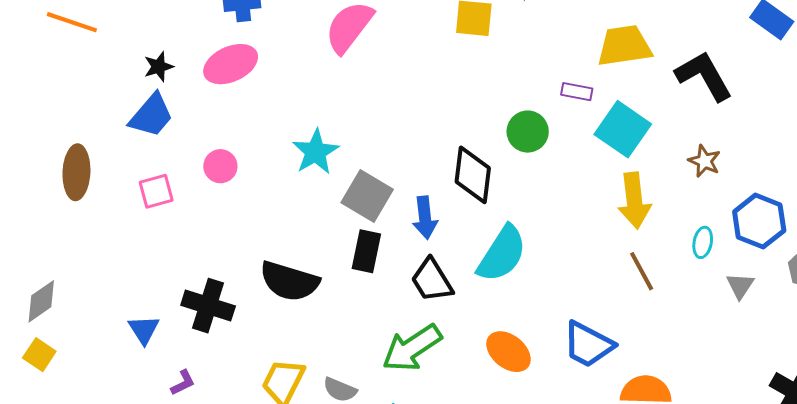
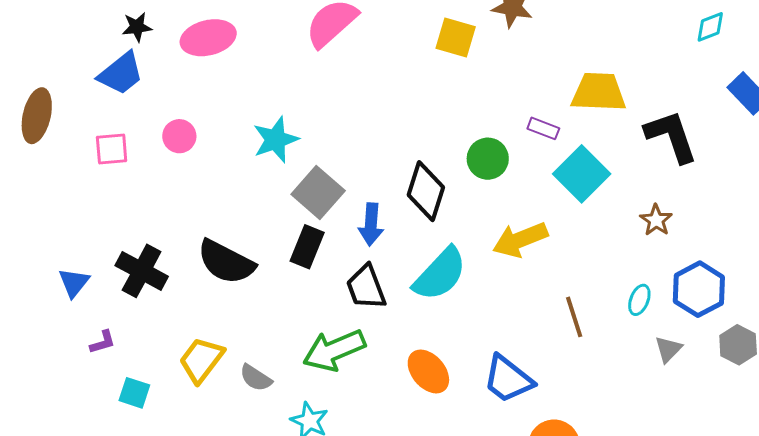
yellow arrow: (634, 201) -> (520, 240), moved, turned 64

